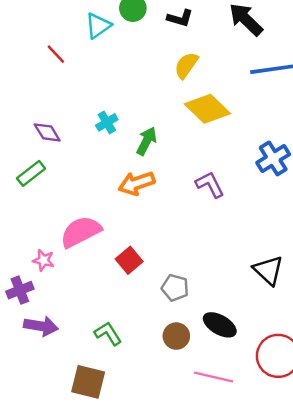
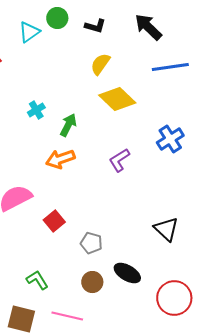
purple L-shape: (210, 185) -> (119, 160), turned -95
pink line: (214, 377) -> (67, 316), moved

